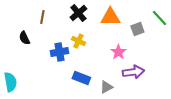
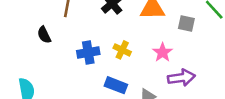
gray square: (137, 29) -> (186, 23), turned 32
yellow cross: (78, 41) -> (122, 50), moved

